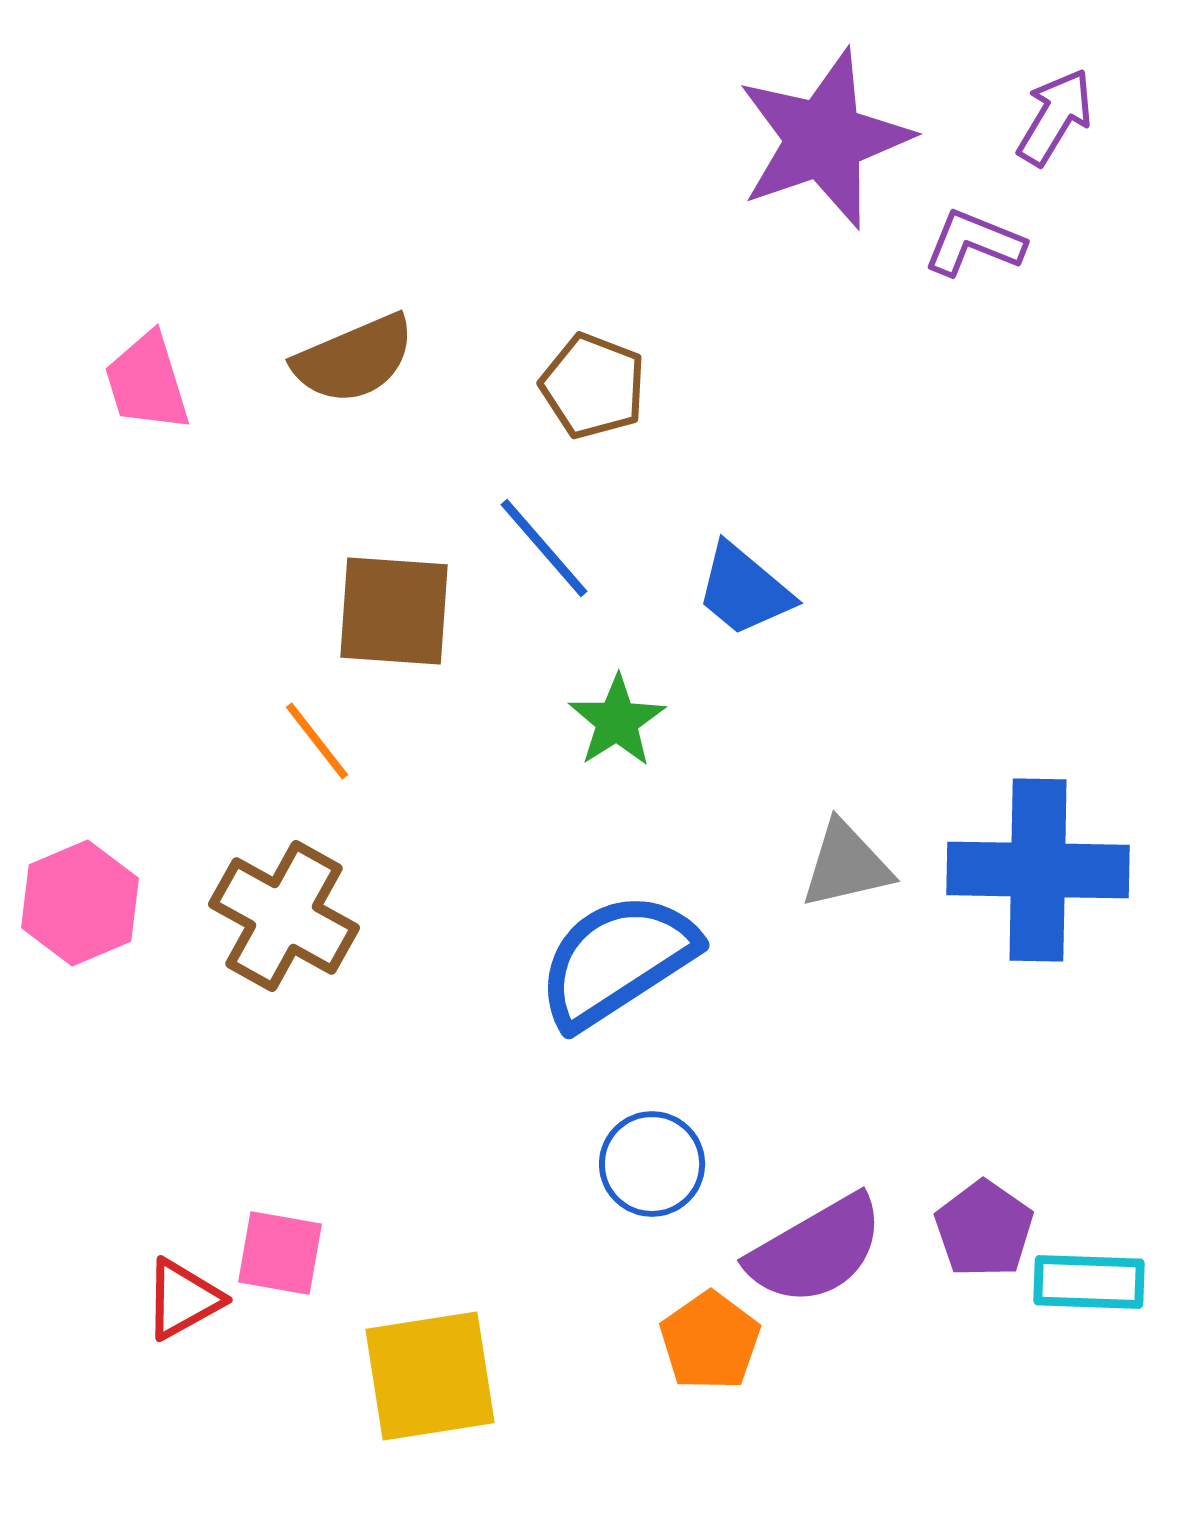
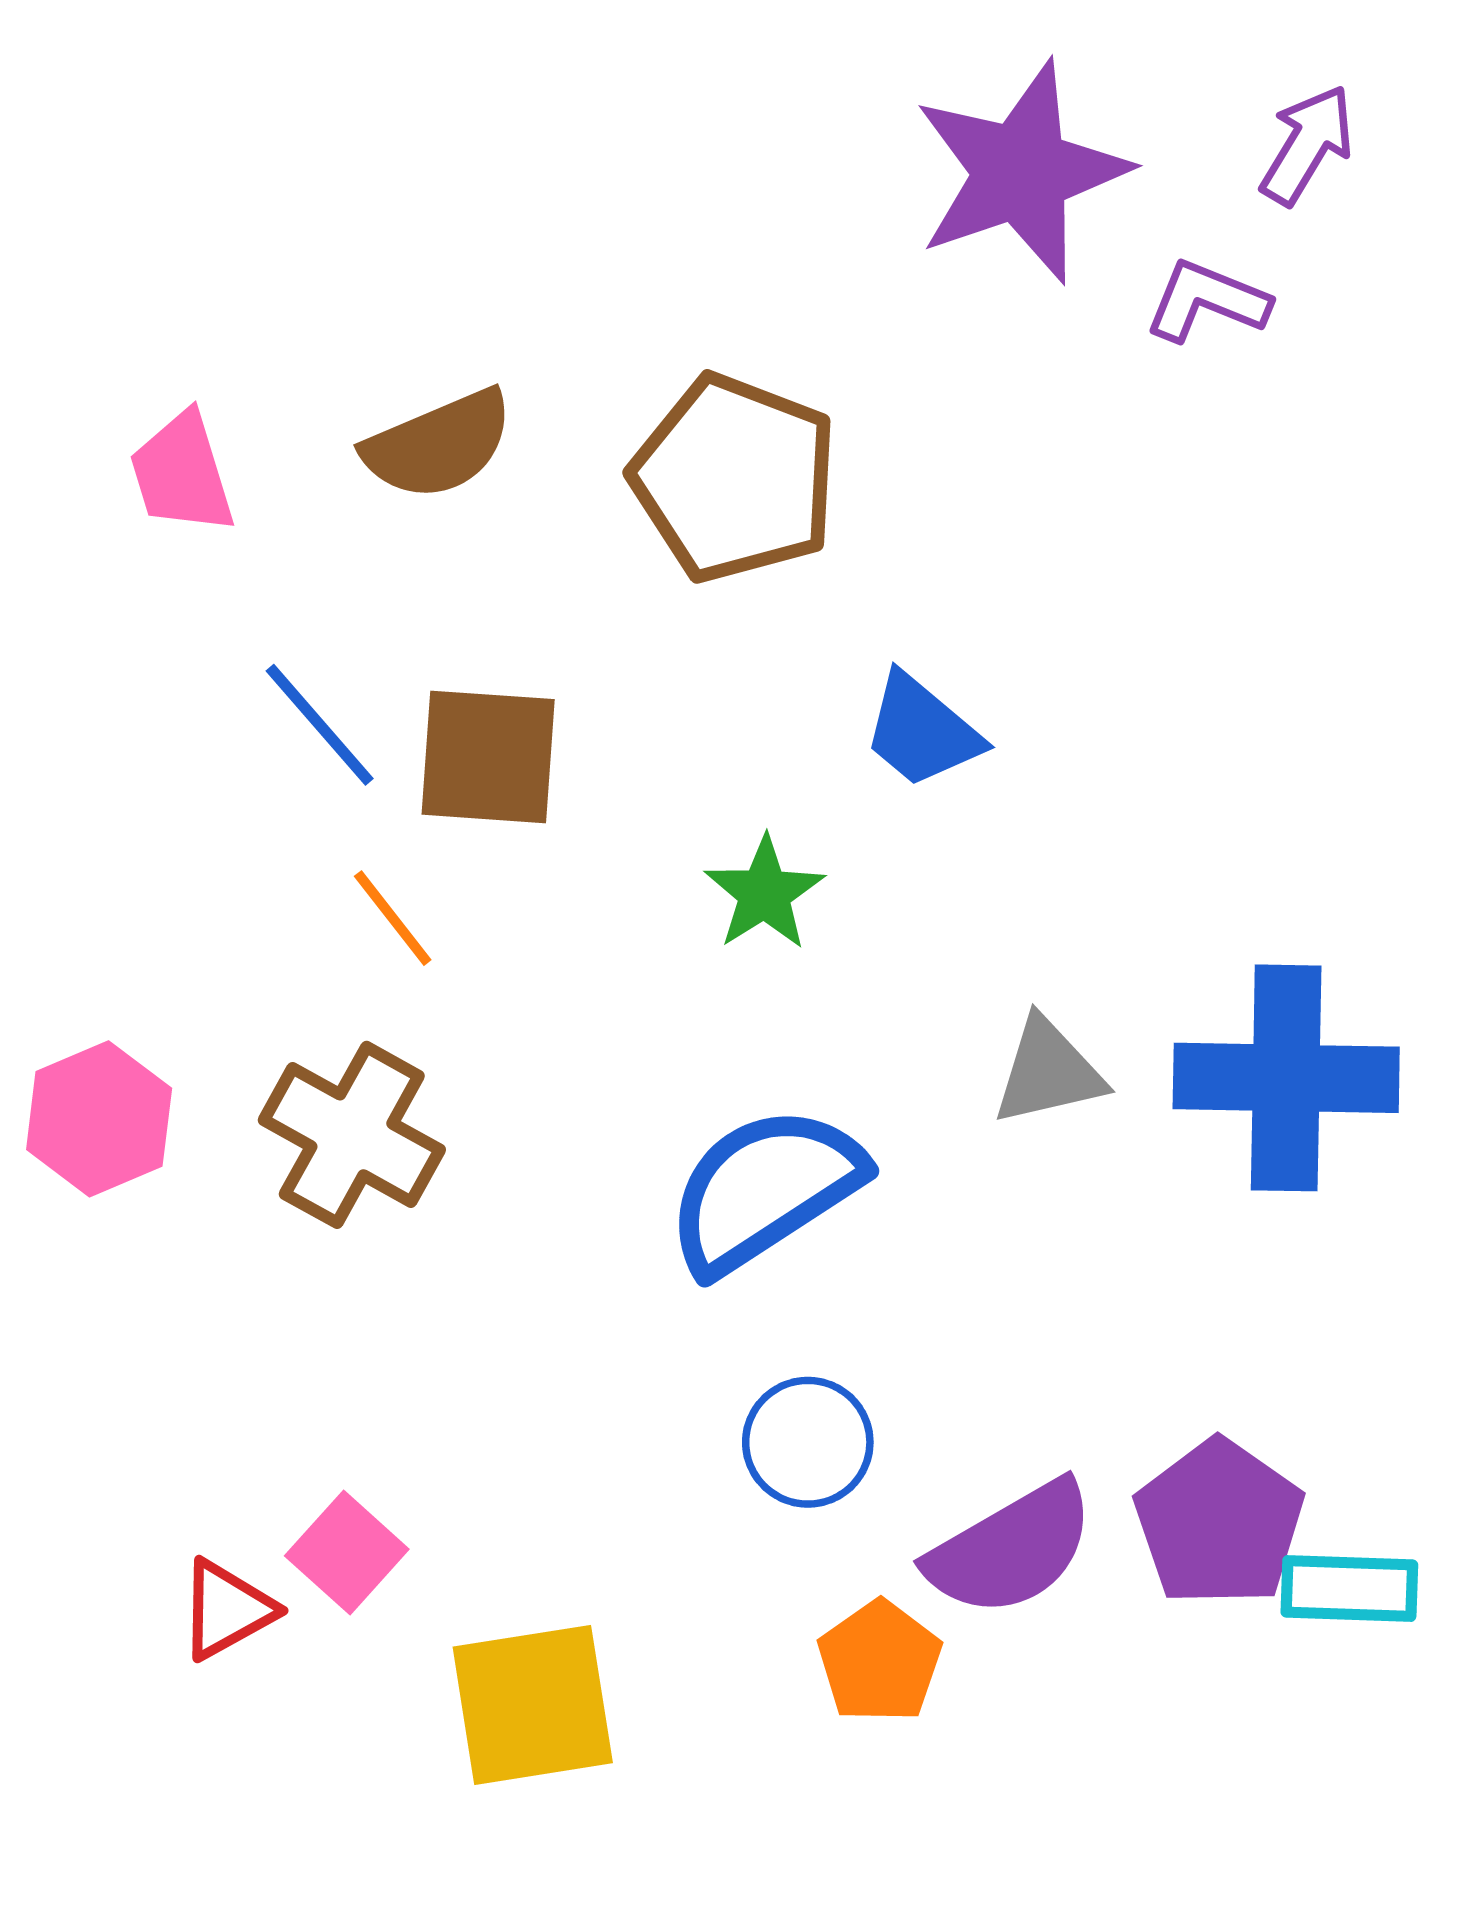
brown pentagon: (593, 386) -> (735, 478), size x1.6
blue line: (544, 548) -> (320, 725), moved
purple pentagon: (984, 1229) -> (1219, 1523), size x1.4
pink square: (280, 1253) -> (347, 1553), turned 32

